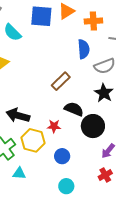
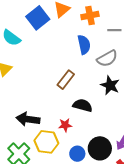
blue square: (41, 16) -> (38, 18), turned -35
black circle: (93, 126) -> (100, 148), moved

